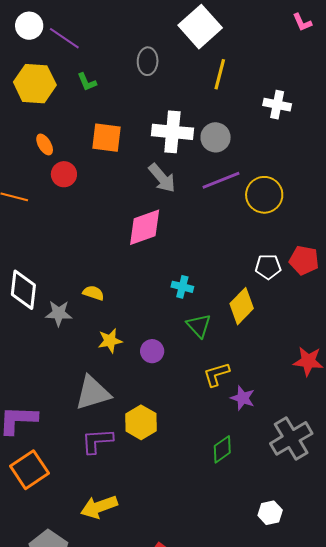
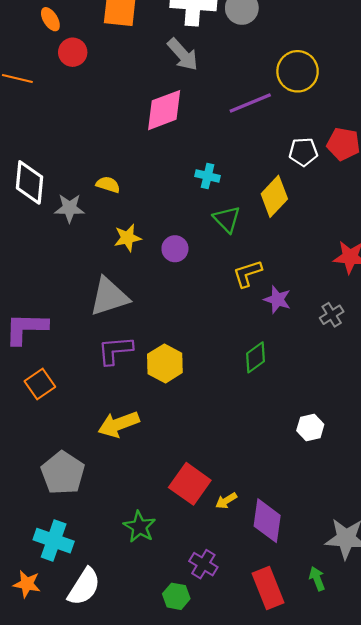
purple line: (221, 180) -> (250, 103), moved
yellow hexagon: (141, 422) -> (165, 363), moved
gray cross: (291, 438) -> (332, 315), moved, size x0.5
orange square: (30, 470) -> (40, 384), size x0.7

